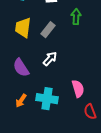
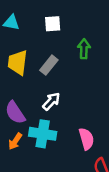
cyan cross: (47, 99) -> (43, 134), moved
orange arrow: (21, 101) -> (15, 141), moved

